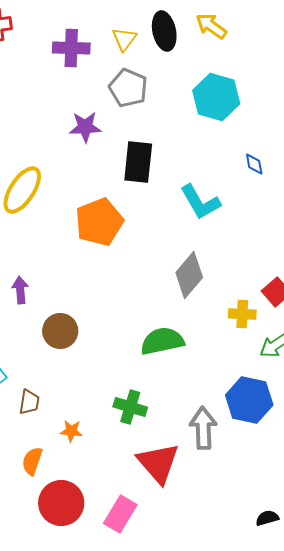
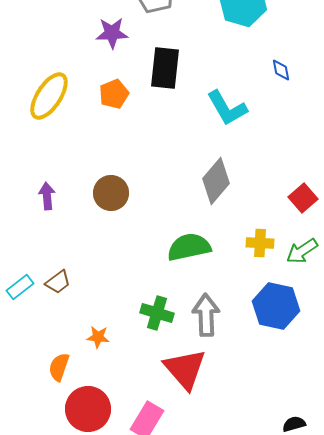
orange pentagon: (99, 222) -> (114, 94), moved, size x0.6
yellow cross: (242, 314) -> (260, 243), moved
brown circle: (60, 331) -> (111, 193), moved
brown trapezoid: (29, 402) -> (58, 282), moved, turned 44
gray arrow: (203, 428) -> (206, 315), moved

